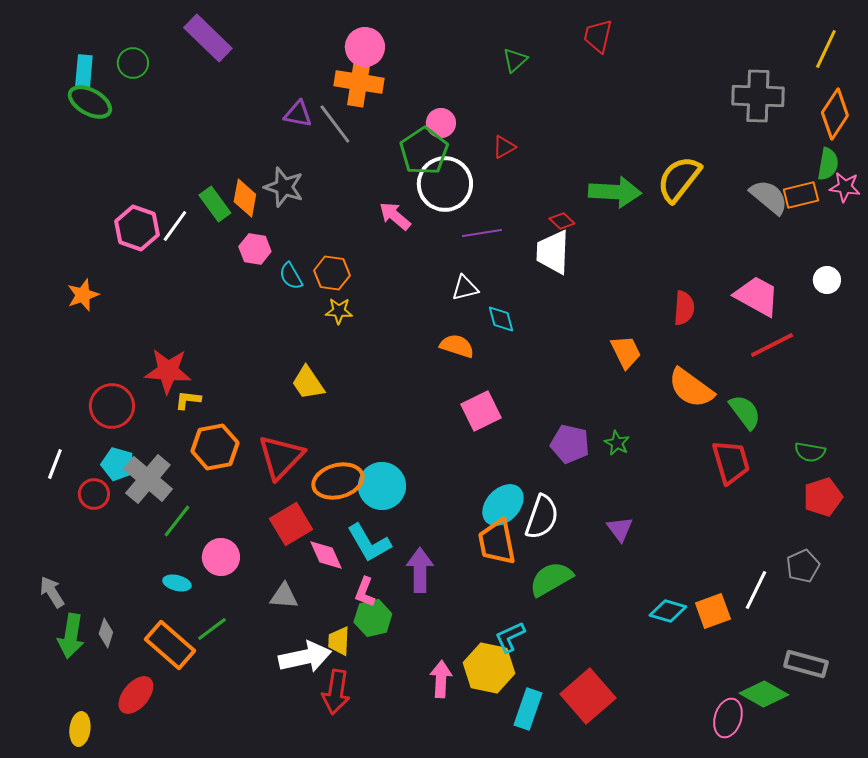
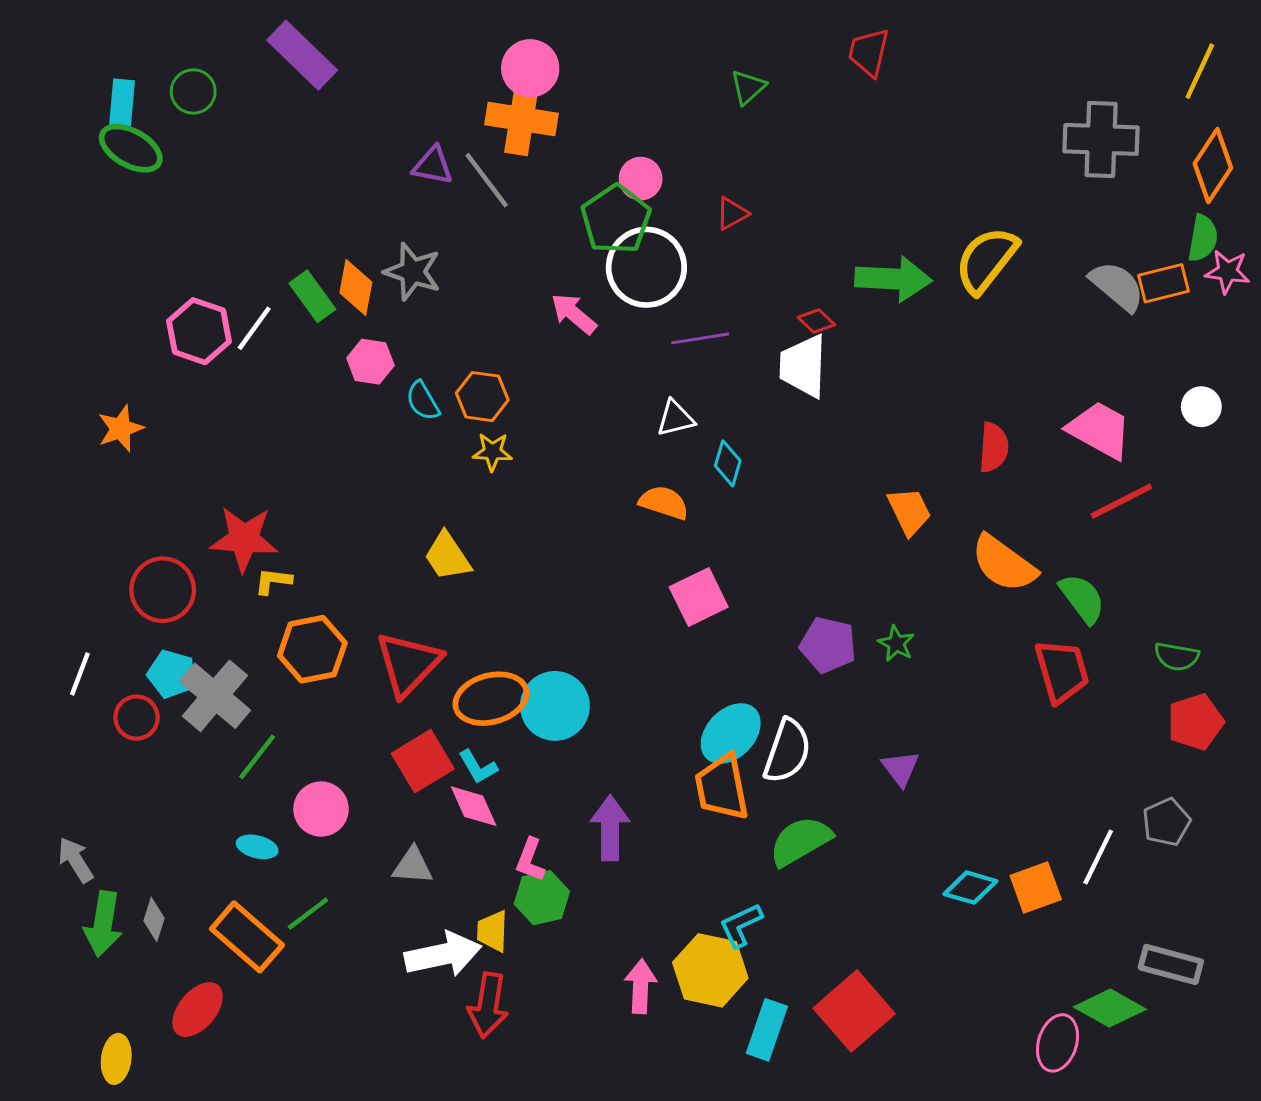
cyan diamond: (501, 319) -> (728, 463), turned 32
cyan L-shape: (369, 543) -> (478, 767), moved, size x0.6

